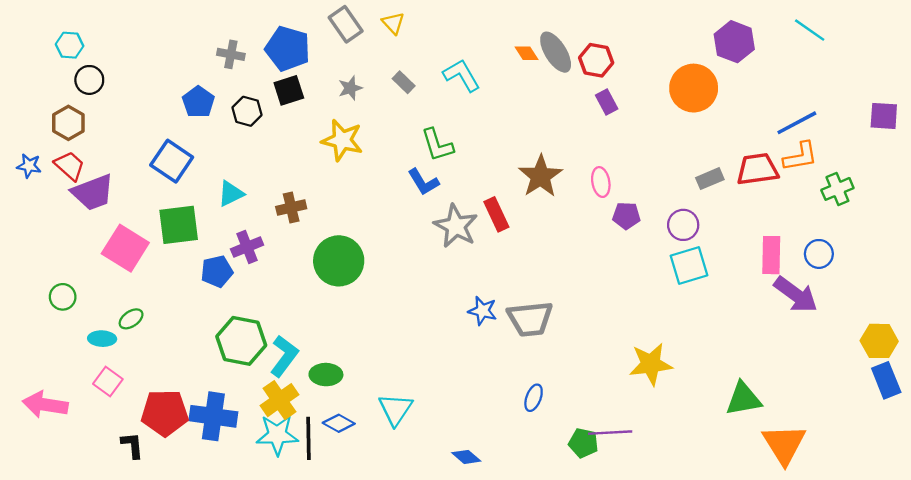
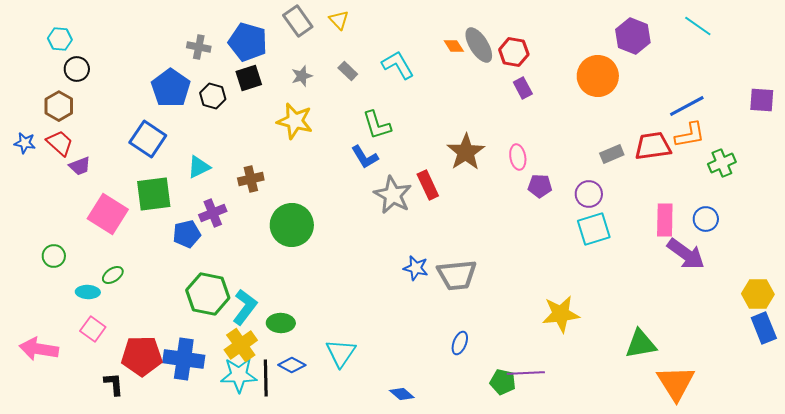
blue pentagon: (198, 102) -> (171, 88), size x1.4
purple trapezoid: (93, 192) -> (80, 166), size x0.6

